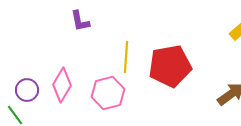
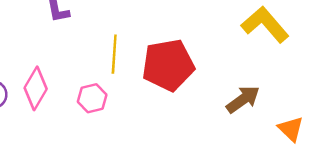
pink hexagon: (108, 93) -> (92, 98), size x0.7

